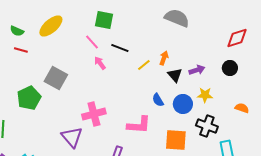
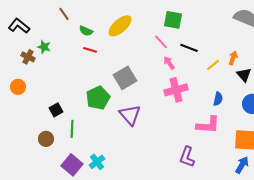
gray square: (56, 78) -> (125, 78), turned 30
blue semicircle: (158, 100) -> (218, 99), moved, turned -136
pink cross: (94, 114) -> (176, 90), moved
purple triangle: (72, 137) -> (130, 115), moved

